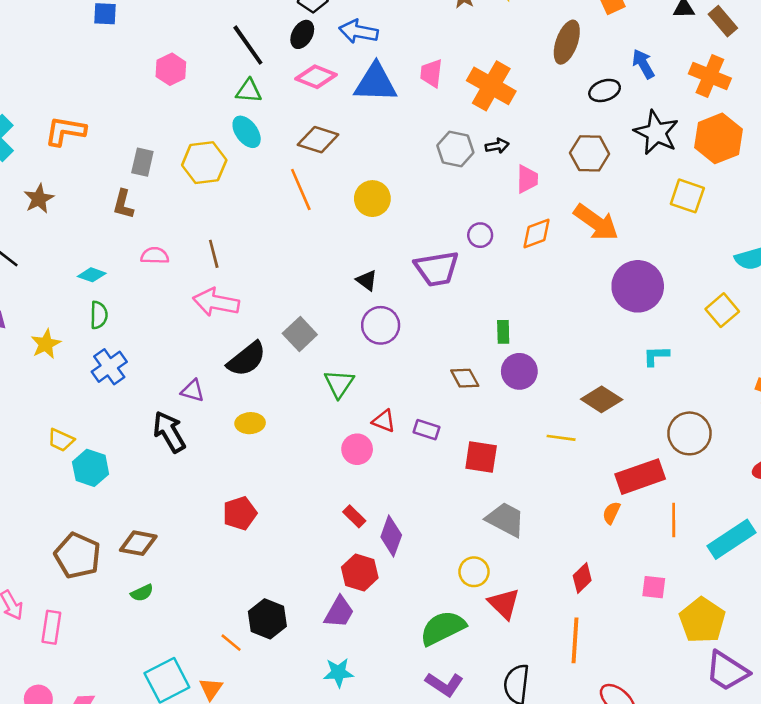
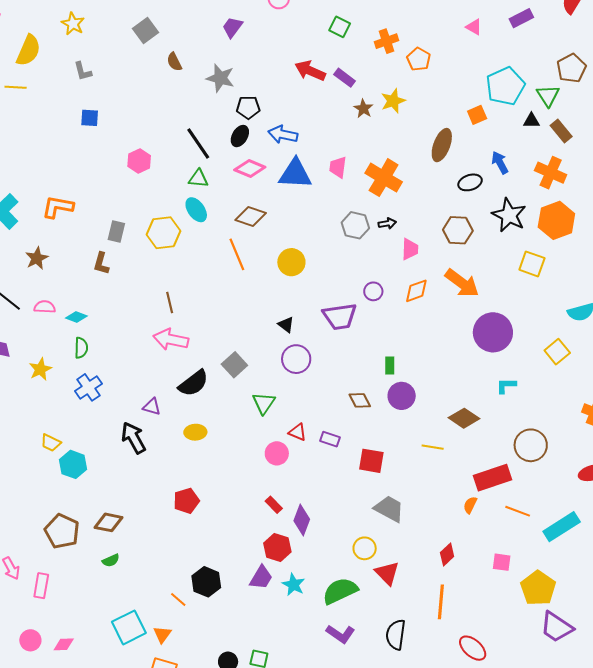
pink semicircle: (155, 256) -> (45, 307), moved
orange line: (674, 520) -> (518, 511), turned -70
cyan star: (338, 673) -> (294, 585), moved, turned 30

